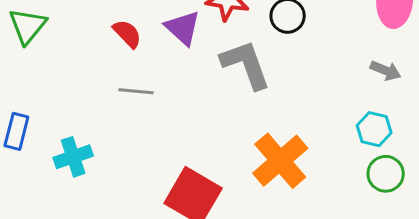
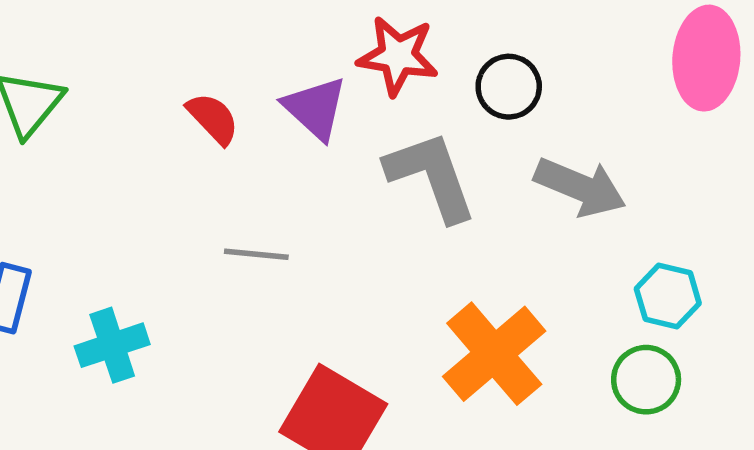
gray arrow: (386, 71) -> (580, 187), moved, size x1.6
gray line: (136, 91) -> (256, 254), moved
green circle: (386, 174) -> (646, 380), moved

